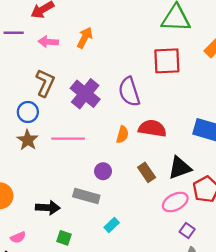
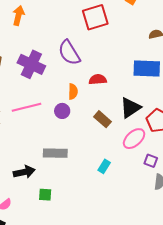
red semicircle: (152, 128) -> (98, 79), size x0.7
purple circle: (103, 171) -> (62, 111), moved
cyan rectangle: (112, 225) -> (104, 166), moved

